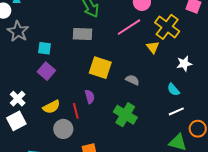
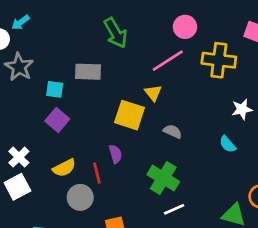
yellow cross: (167, 27) -> (219, 60), turned -30
gray rectangle: (82, 34) -> (88, 72), moved
yellow triangle: (153, 47) -> (153, 93), moved
white line: (176, 111) -> (174, 209), moved

